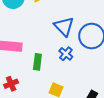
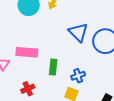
blue cross: (66, 54) -> (78, 76), moved, turned 32

